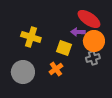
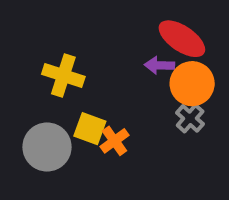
yellow square: (64, 48) -> (90, 129), moved
gray cross: (93, 58) -> (190, 118), turned -32

